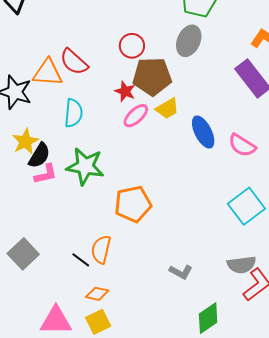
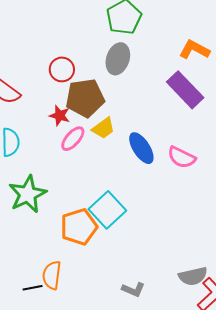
green star: (85, 166) -> (28, 194), turned -30
cyan square: (246, 206) -> (107, 210), moved
black line: (81, 260) -> (33, 288), turned -42

